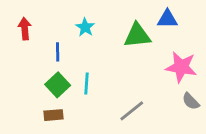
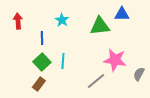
pink star: (181, 67) -> (115, 60), moved
gray semicircle: (191, 101) -> (139, 74), turned 72
brown rectangle: (54, 115) -> (39, 84), turned -48

